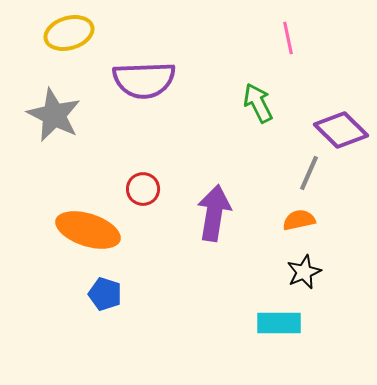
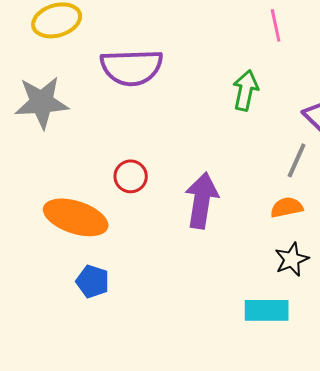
green arrow: (258, 103) -> (246, 90), turned 39
gray star: (54, 115) -> (42, 102), turned -30

